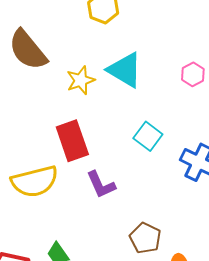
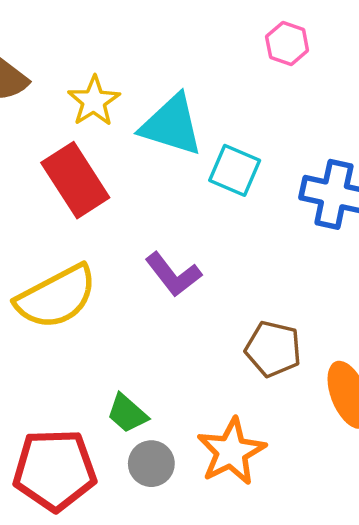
cyan triangle: (125, 70) -> (171, 125), moved
red rectangle: (72, 141) -> (75, 180), moved

